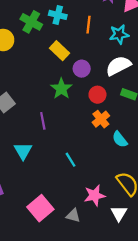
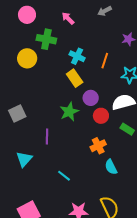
cyan cross: (58, 15) -> (77, 56), moved
green cross: (31, 22) -> (46, 39), moved, turned -30
red circle: (97, 95) -> (101, 116), moved
cyan line: (70, 160) -> (64, 176), turned -32

